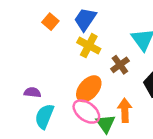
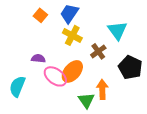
purple semicircle: (32, 92) -> (38, 58), moved
pink ellipse: (86, 112) -> (55, 76), moved
cyan semicircle: (44, 116) -> (17, 86), moved

